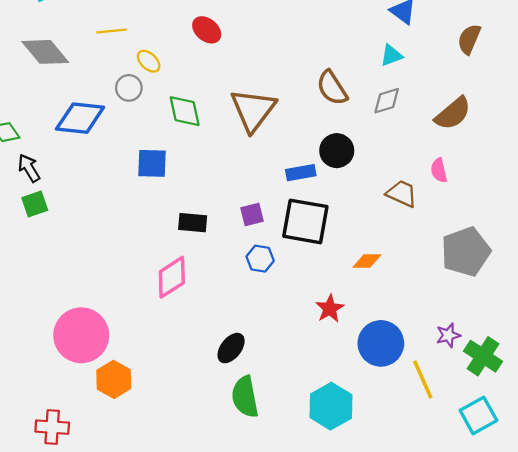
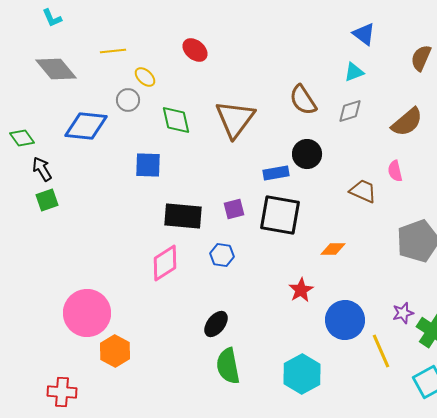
black rectangle: (193, 223) -> (183, 216), size x1.5
blue hexagon: (260, 259) -> (222, 255), moved

